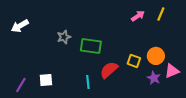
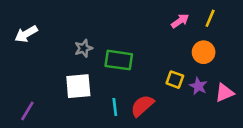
orange circle: (156, 56) -> (204, 52), moved
red semicircle: (109, 70) -> (142, 106), moved
purple star: (154, 78) -> (198, 86), moved
white square: (46, 80) -> (78, 86), moved, size x1.5

